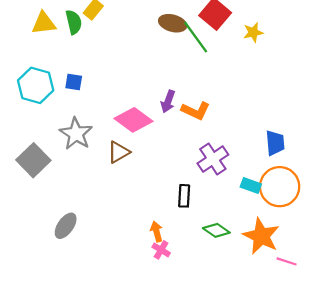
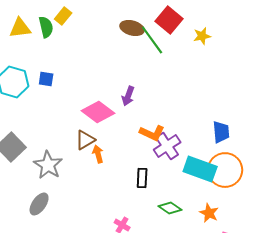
orange L-shape: (196, 111) -> (152, 133), moved
gray star: (76, 134) -> (48, 165), moved
cyan rectangle: (251, 185) -> (200, 169), size x1.8
orange arrow: (156, 232) -> (98, 154), moved
orange star: (261, 236) -> (209, 213), size x0.6

